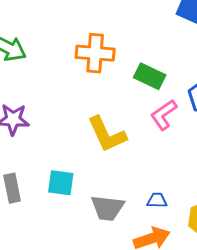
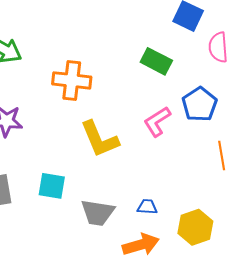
orange cross: (95, 53) -> (72, 80), moved
green rectangle: (150, 76) -> (156, 61), moved

